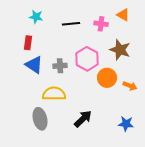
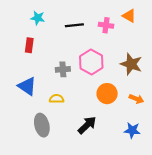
brown star: (120, 50) -> (131, 64), moved
blue triangle: (34, 65) -> (27, 86), moved
orange circle: (107, 78) -> (107, 94), moved
orange arrow: (130, 86) -> (136, 99), moved
yellow semicircle: (54, 94) -> (57, 99), size x0.6

